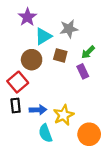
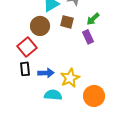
cyan semicircle: (45, 133) -> (53, 95), turned 114

